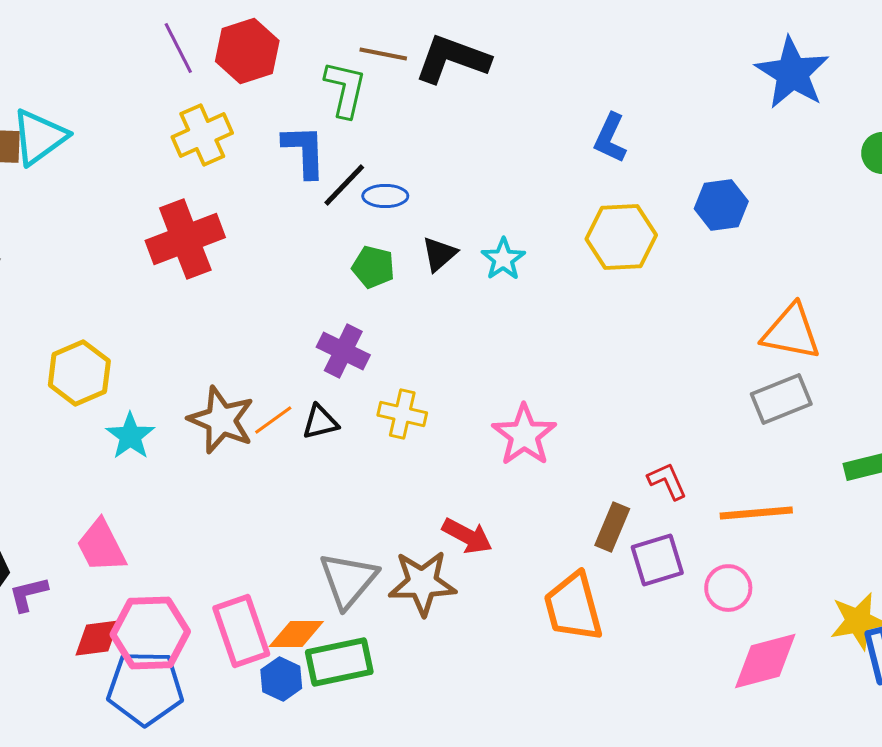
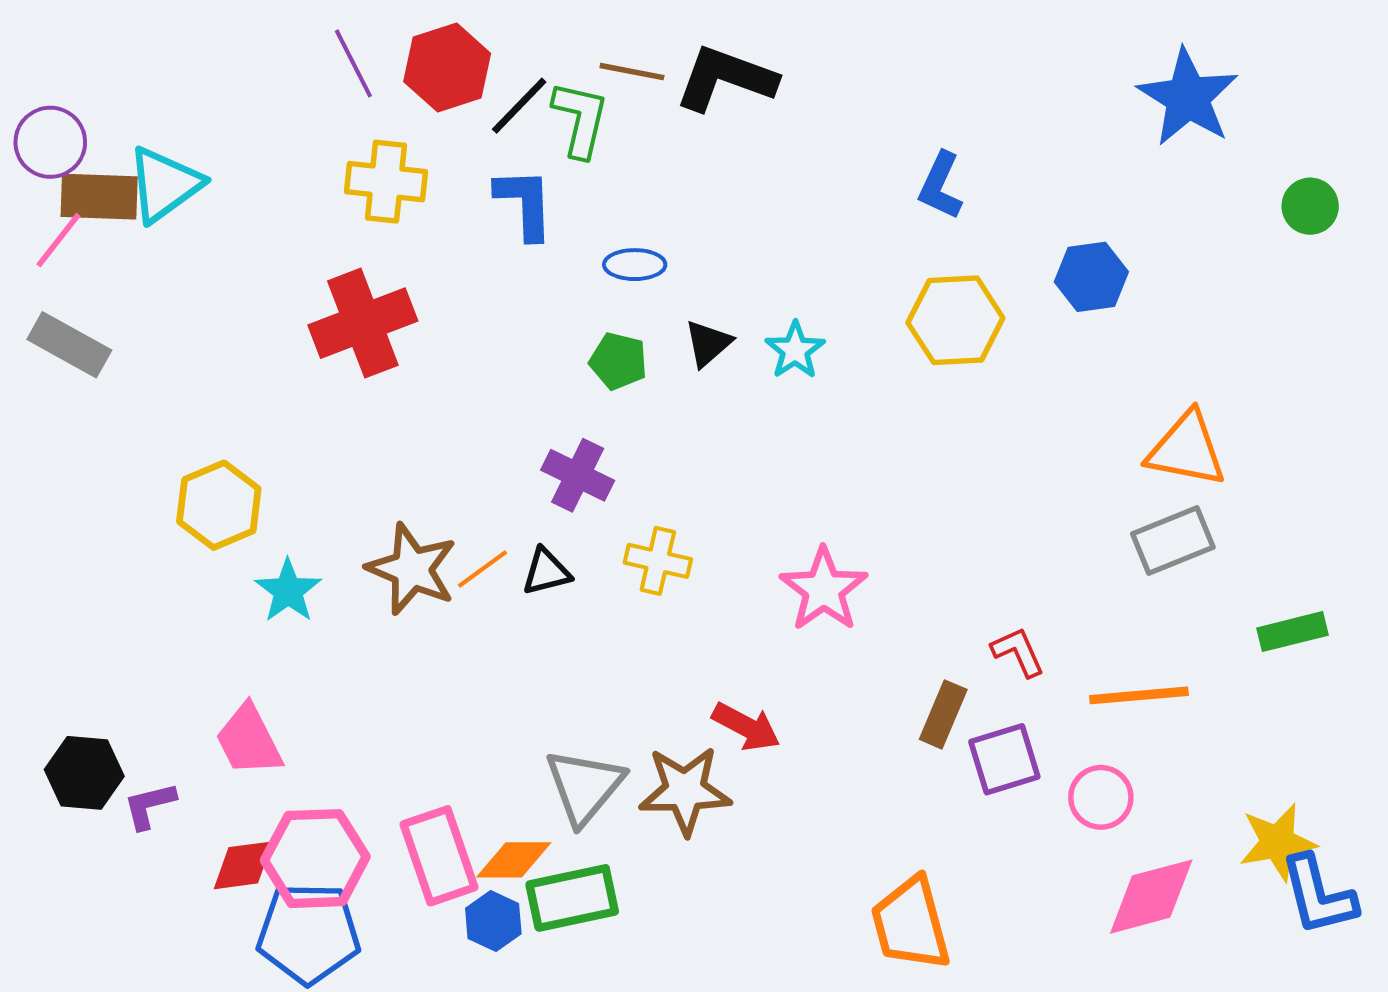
yellow cross: (202, 135) -> (386, 182), turned 30
black line: (344, 185) -> (519, 106), moved
orange trapezoid: (573, 607) -> (911, 924), moved

